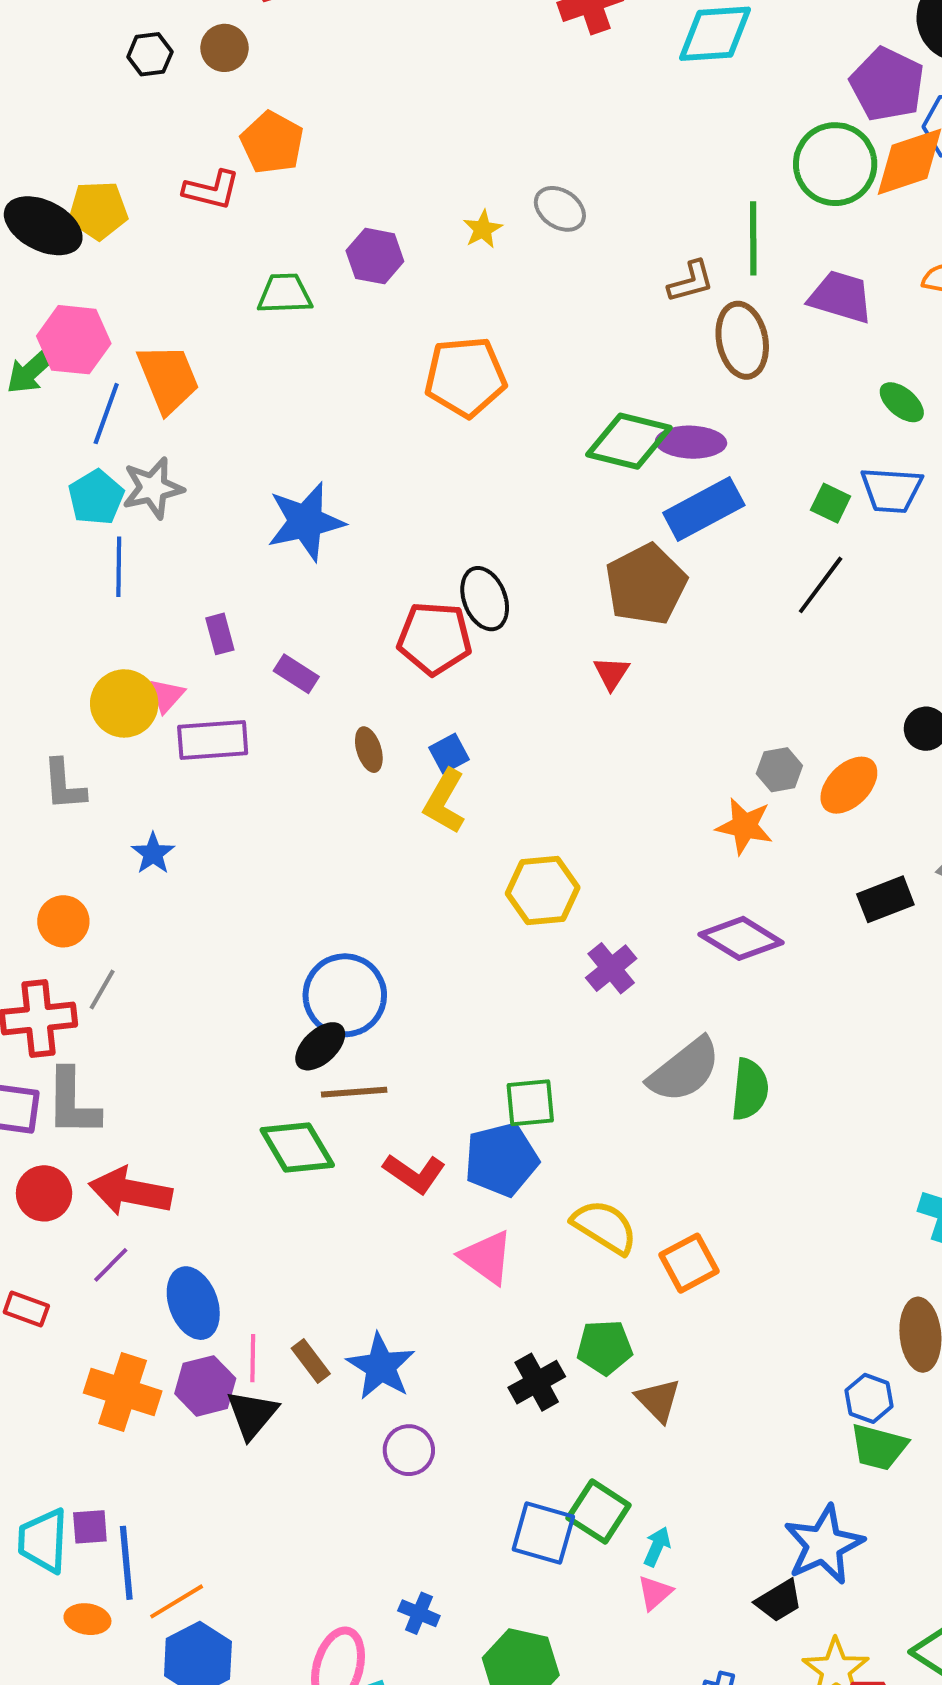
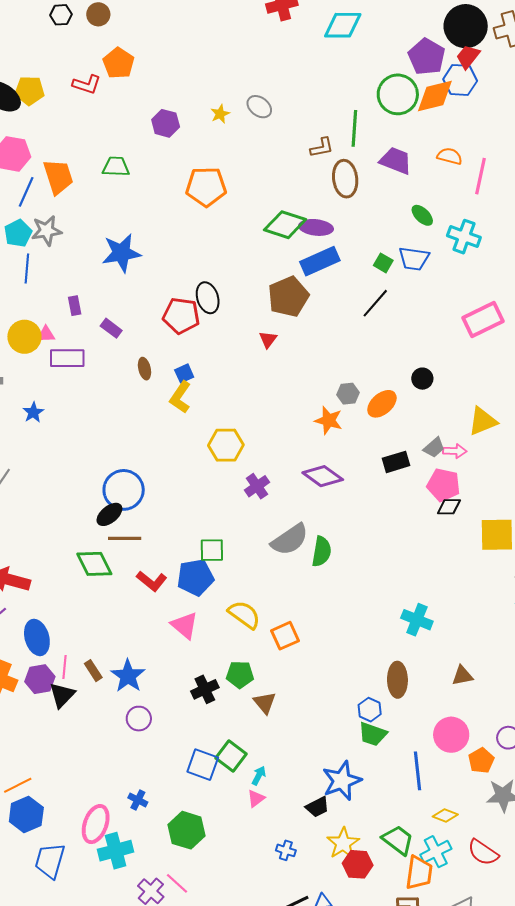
green trapezoid: (285, 294) -> (116, 167), moved
pink triangle: (167, 696) -> (46, 334), turned 42

